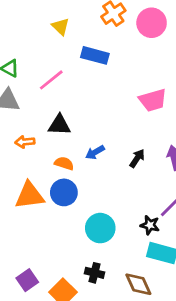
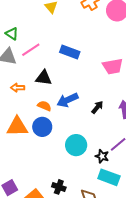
blue rectangle: (95, 55) -> (70, 52), moved
pink line: (51, 80) -> (31, 50), moved
blue arrow: (95, 152) -> (67, 100), size x1.5
cyan circle: (100, 228) -> (76, 145), moved

